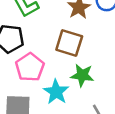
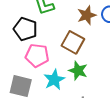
pink pentagon: (30, 67) -> (37, 55), turned 30

